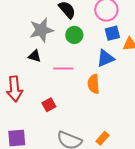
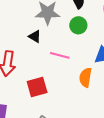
red square: (49, 105) -> (37, 87), size x1.5

